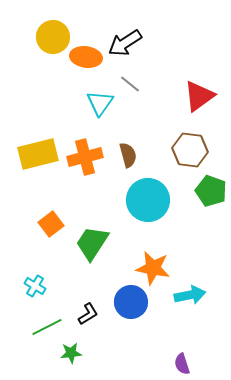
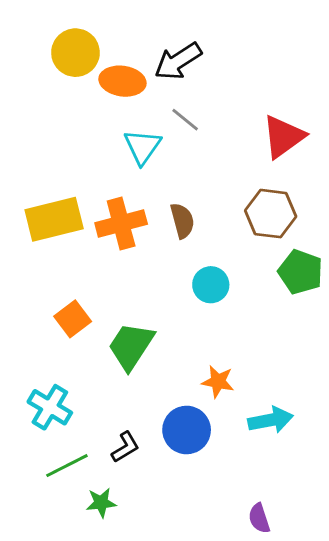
cyan circle: (148, 200) -> (211, 285), size x0.6
orange star: (153, 268) -> (218, 382), size x0.7
cyan cross: (35, 286) -> (50, 407), size x1.4

